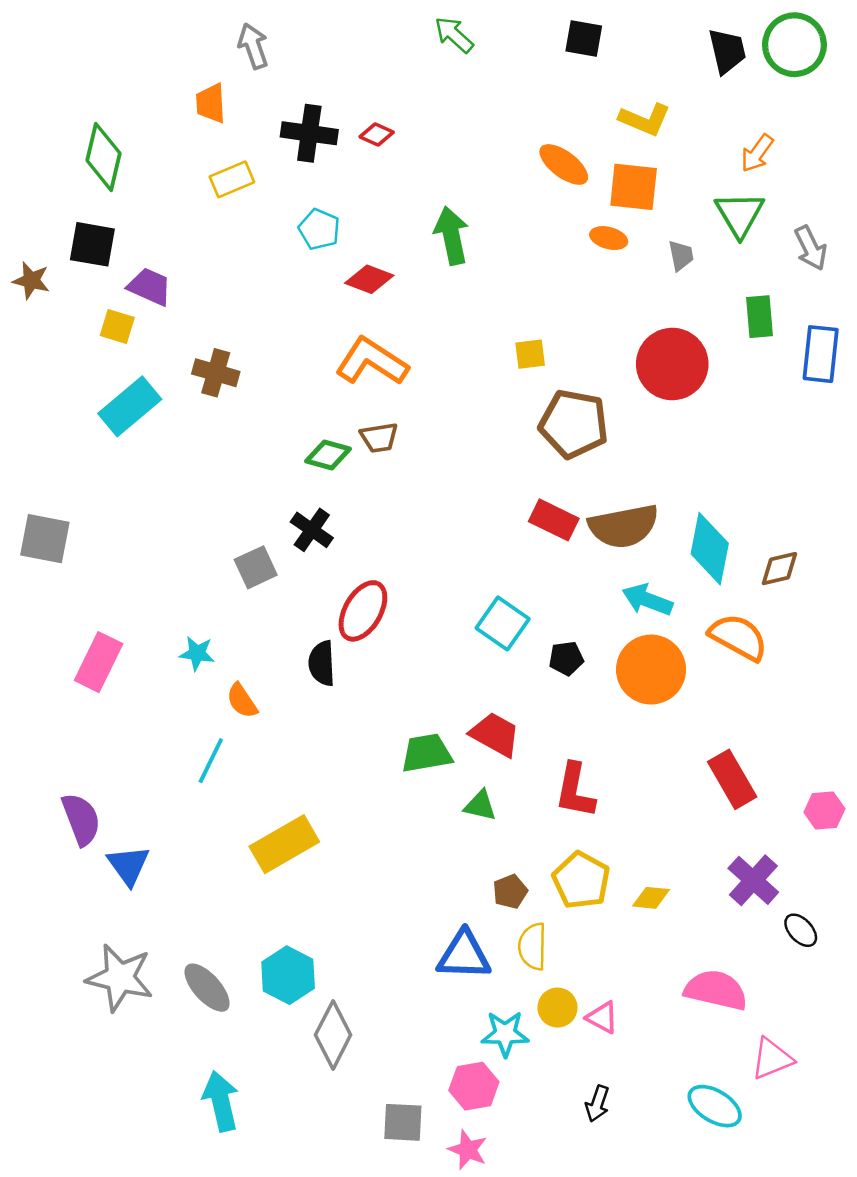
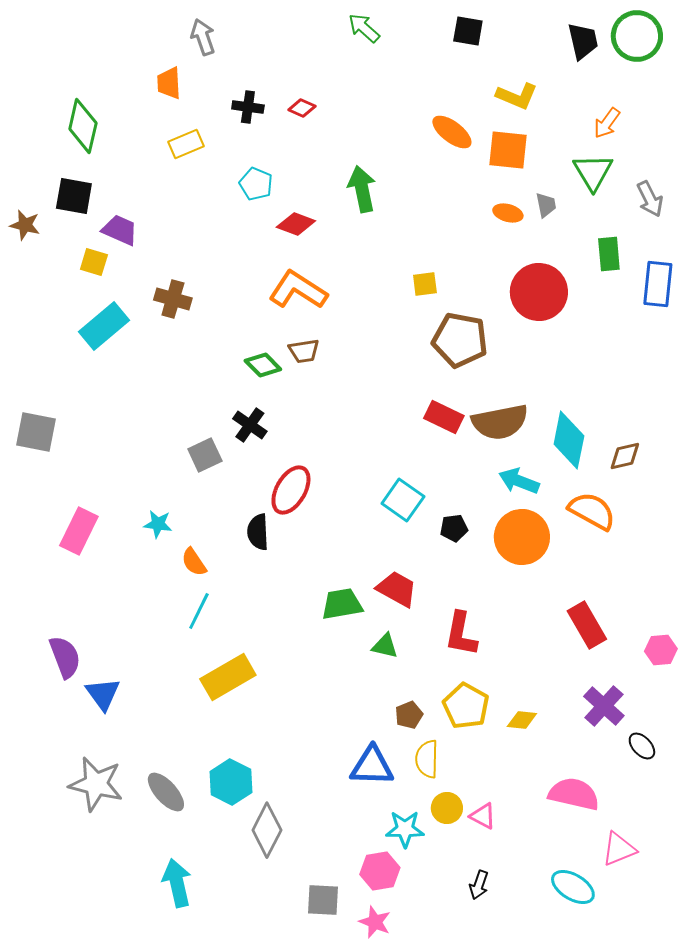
black cross: (309, 133) -> (248, 107), size x0.7
orange ellipse: (609, 238) -> (508, 213), moved
green diamond: (328, 455) -> (263, 365), turned 30
cyan line: (211, 761) -> (199, 611), moved

